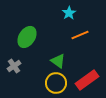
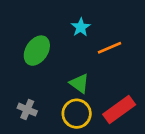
cyan star: (69, 13) -> (81, 27), moved
gray cross: (14, 66) -> (27, 110), moved, turned -32

